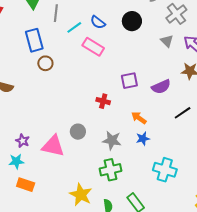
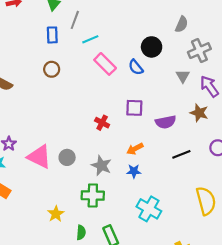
blue semicircle: (98, 22) -> (136, 67), moved
blue rectangle: (34, 40) -> (52, 35), moved, size x0.7
orange arrow: (139, 118) -> (135, 149), turned -77
gray circle: (78, 132) -> (67, 157), moved
yellow star: (81, 195) -> (56, 214), size x0.7

